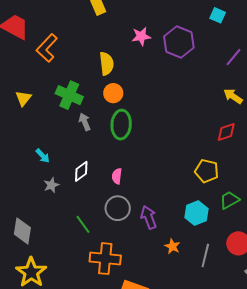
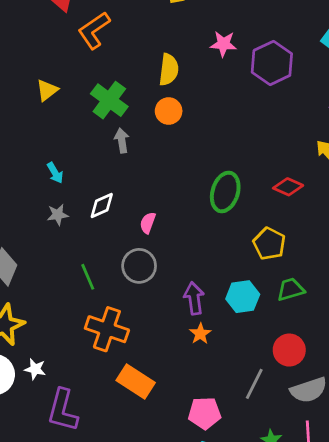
green ellipse: (121, 125) -> (225, 192), moved
red diamond: (226, 132) -> (288, 187), moved, turned 30
purple arrow: (149, 217) -> (194, 298), moved
gray line: (205, 255) -> (254, 384), moved

